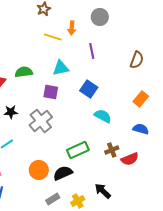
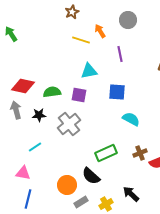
orange arrow: (72, 28) -> (100, 31), turned 144
green semicircle: (24, 72) -> (52, 92), moved
blue square: (89, 89) -> (117, 92), turned -30
orange circle: (39, 170) -> (67, 185), moved
black semicircle: (63, 173) -> (91, 176), turned -114

